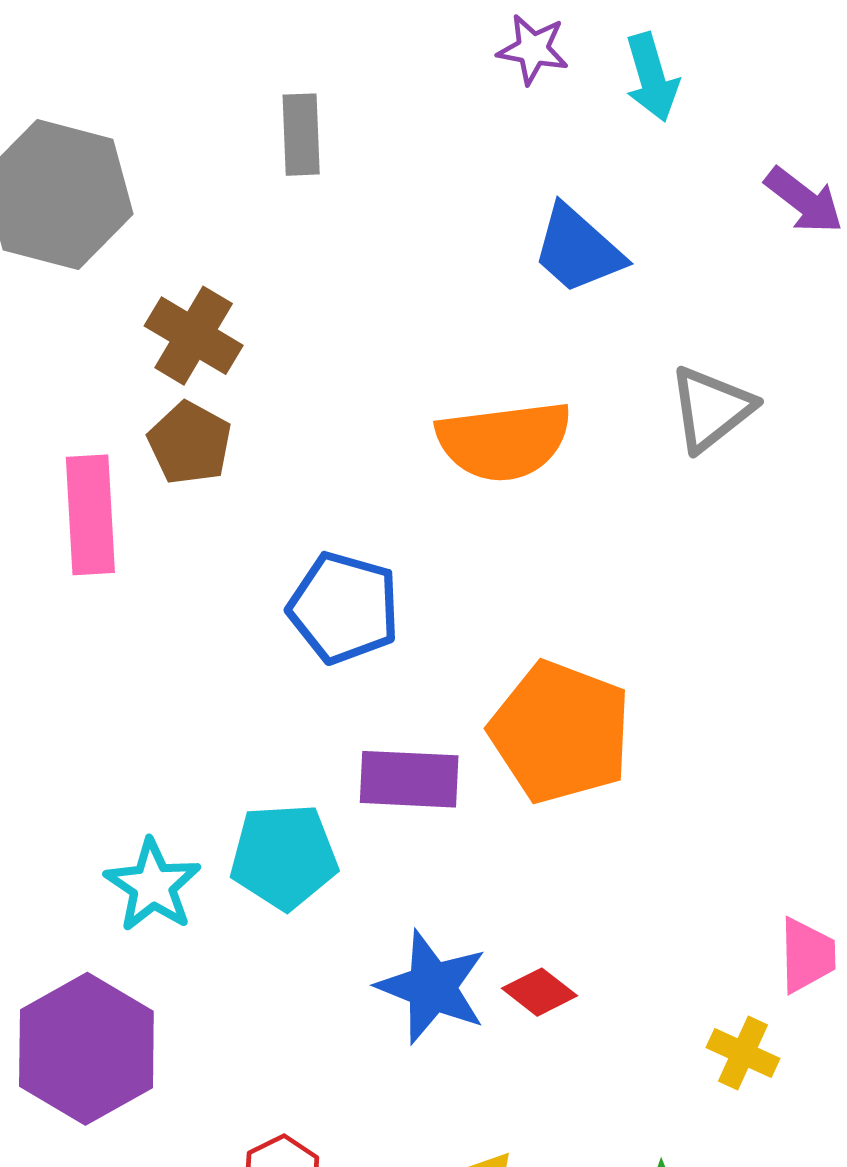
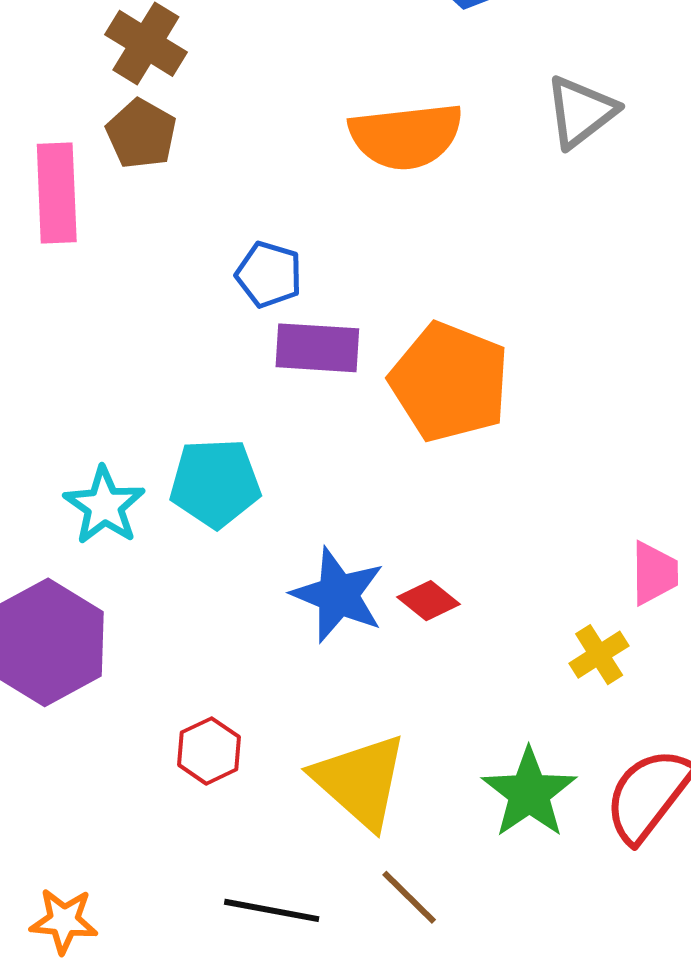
blue pentagon: (344, 608) -> (269, 275), size x0.7
purple rectangle: (409, 779) -> (317, 348), moved
yellow cross: (743, 1053) -> (599, 655), turned 32

